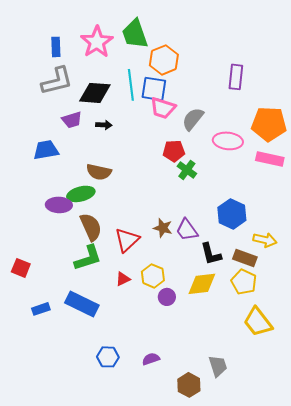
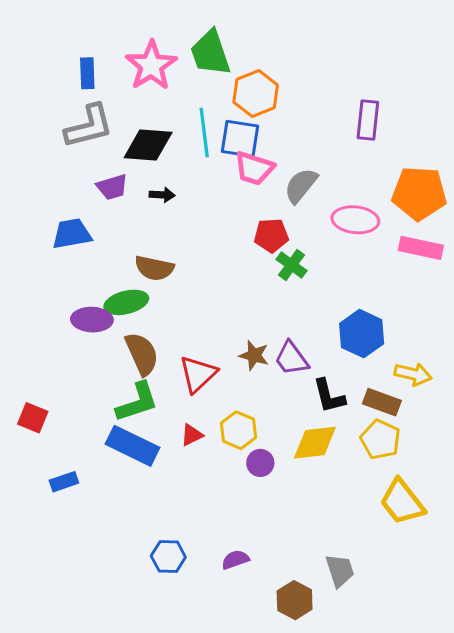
blue rectangle: (82, 304) -> (132, 446), moved

